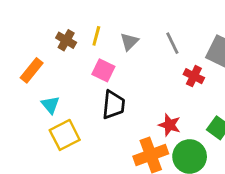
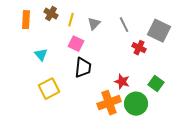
brown cross: (66, 40) -> (51, 14), moved
orange rectangle: (32, 70) -> (26, 20), moved, turned -36
cyan triangle: (50, 105) -> (41, 55), moved

